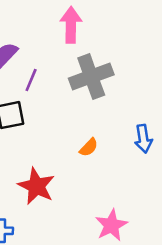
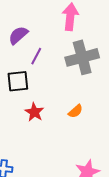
red star: (36, 186) -> (34, 112), moved, size x0.7

